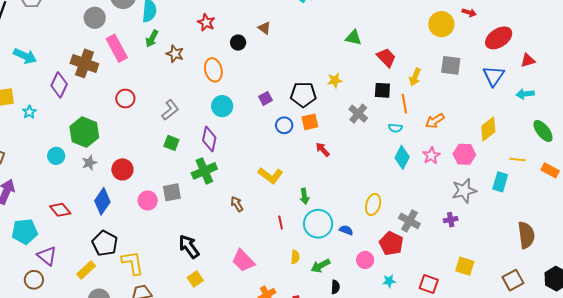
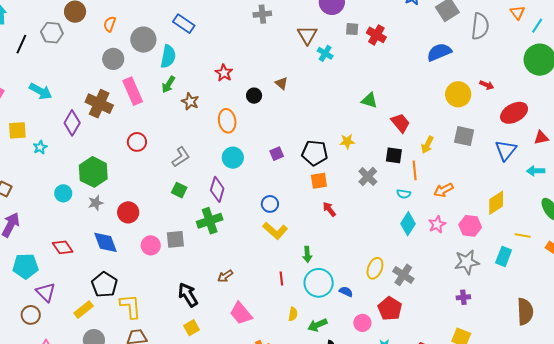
blue circle: (284, 125) -> (270, 204), moved
blue diamond: (102, 201) -> (106, 242), turned -60
brown arrow: (237, 204) -> (225, 276), moved, turned -98
purple cross: (451, 220) -> (463, 297), moved
gray cross: (409, 221) -> (403, 275), moved

